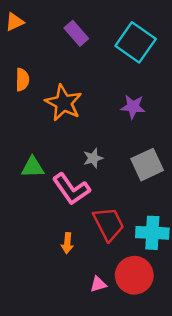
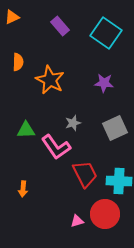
orange arrow: (67, 243) -> (23, 189), moved

